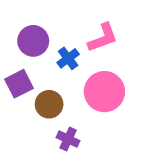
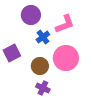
purple circle: (33, 41) -> (31, 15), moved
brown circle: (49, 104) -> (40, 66), moved

